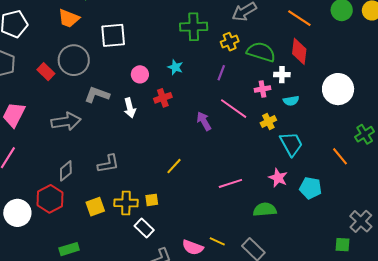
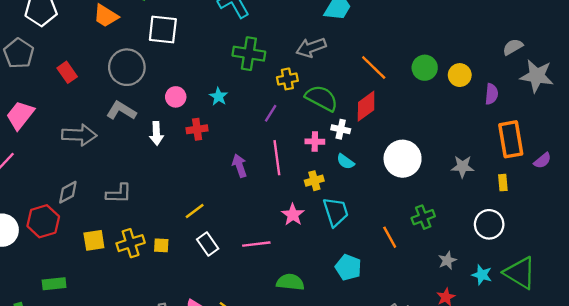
white square: (113, 35) -> (163, 30), moved
red diamond: (299, 51) -> (366, 106), turned 36
gray circle: (74, 60) -> (127, 67), moved
cyan semicircle: (291, 101) -> (345, 162), turned 35
pink line: (234, 109) -> (277, 158), turned 36
pink star: (278, 178) -> (293, 215), moved
yellow cross: (126, 203) -> (131, 243), turned -30
white rectangle: (144, 228) -> (208, 244), moved

